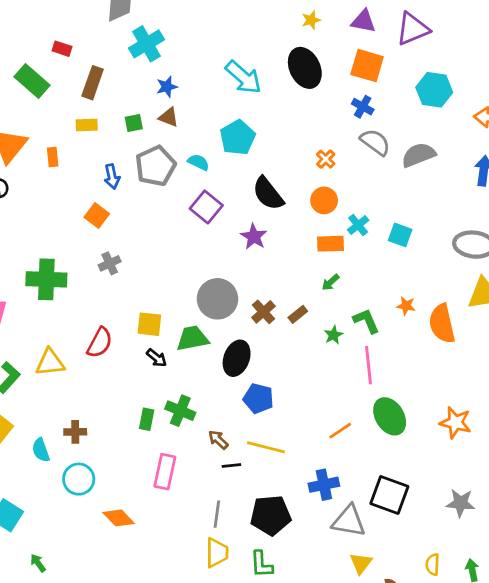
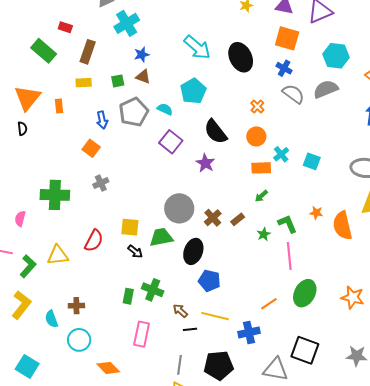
black ellipse: (305, 68) -> (241, 57), moved
gray semicircle: (418, 155) -> (326, 89), moved
green ellipse: (390, 416) -> (305, 293), turned 60
blue cross: (324, 485) -> (249, 332), moved

